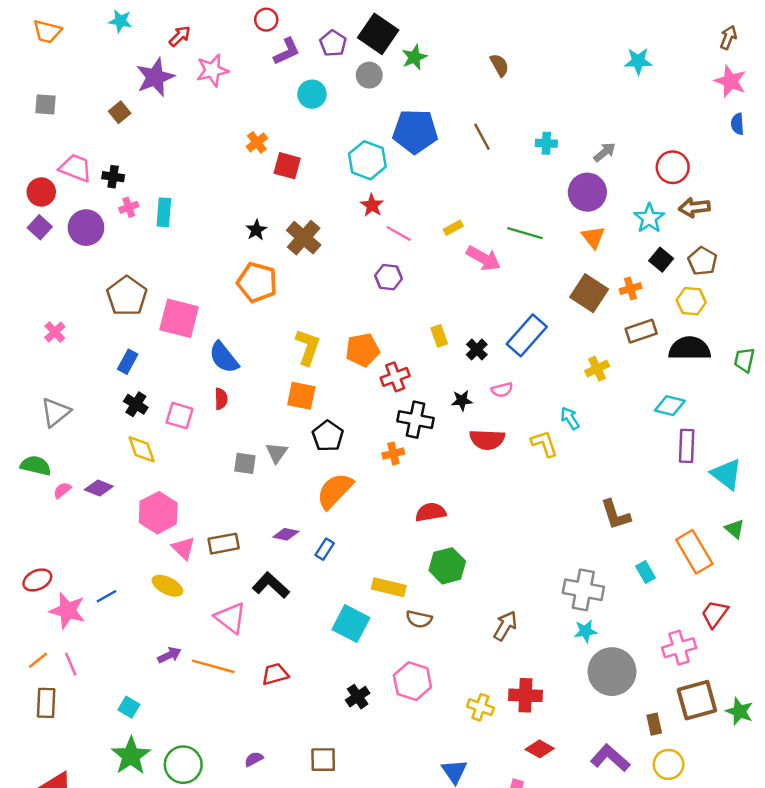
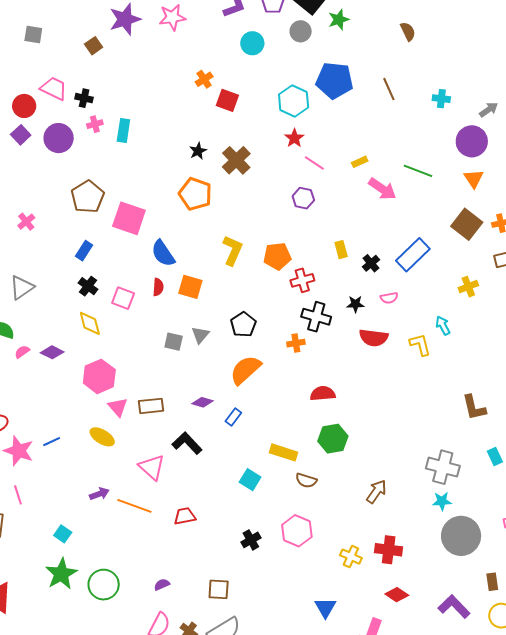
orange square: (301, 396) -> (190, 287), moved
cyan square: (351, 624) -> (250, 480), size x0.7

